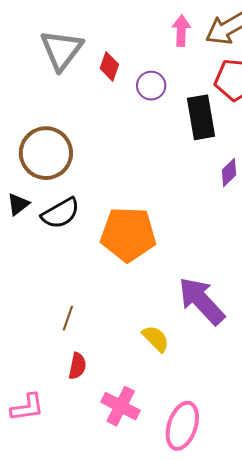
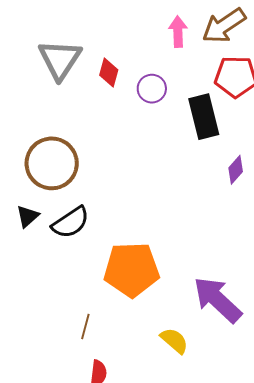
orange pentagon: (128, 234) -> (131, 270), moved

